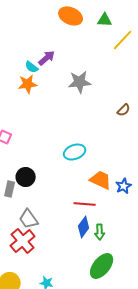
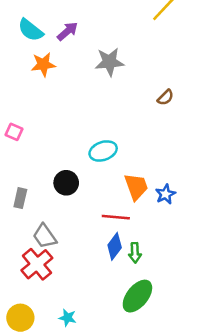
cyan semicircle: (32, 67) -> (31, 30), moved, size x1.5
black circle: (26, 177) -> (66, 183), moved
orange trapezoid: (101, 180) -> (136, 187), turned 45

